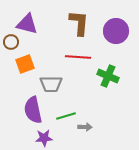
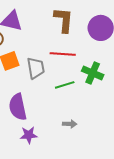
gray trapezoid: (51, 84) -> (36, 68), moved, turned -100
green line: (66, 116) -> (65, 85), moved

